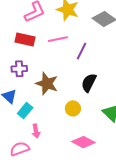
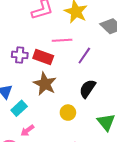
red rectangle: (25, 39) -> (43, 57), moved
purple cross: (19, 69) -> (20, 55), moved
pink arrow: (36, 131) -> (27, 130), turned 56

